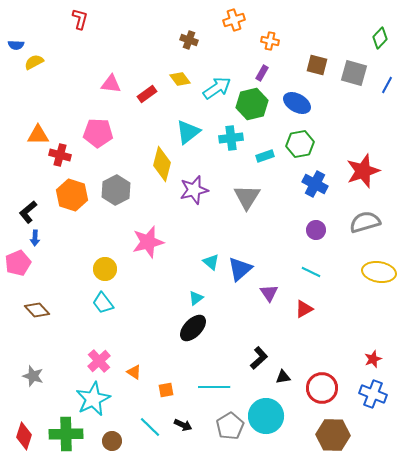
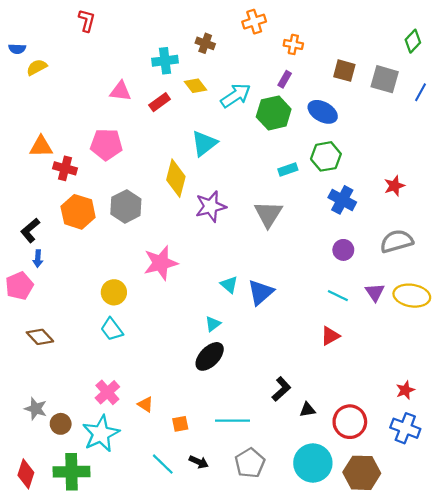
cyan cross: (231, 138) -> (165, 61), moved
red star: (363, 171) -> (394, 186), size x0.6
purple triangle: (269, 293) -> (375, 292), moved
cyan circle: (266, 416) -> (313, 463), moved
brown circle: (112, 441) -> (61, 424), moved

